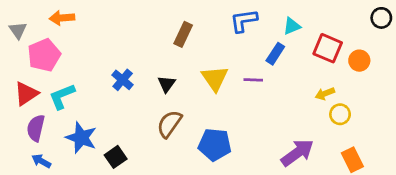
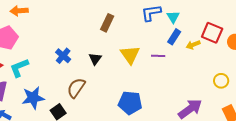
cyan triangle: (292, 26) -> (173, 17), moved, turned -40
yellow arrow: (325, 94) -> (193, 45), moved
brown semicircle: (169, 124) -> (76, 88), moved
blue star: (81, 138) -> (33, 98), turned -30

